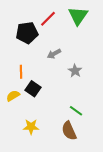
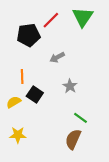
gray star: (75, 71) -> (70, 86), moved
yellow star: (31, 127) -> (18, 135), moved
brown semicircle: (69, 131) -> (73, 139), turned 48

